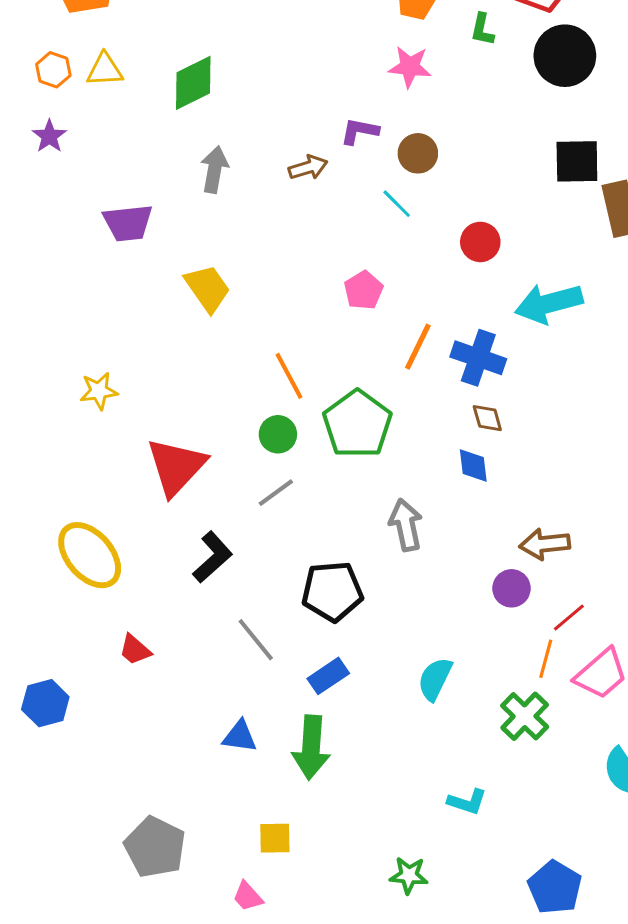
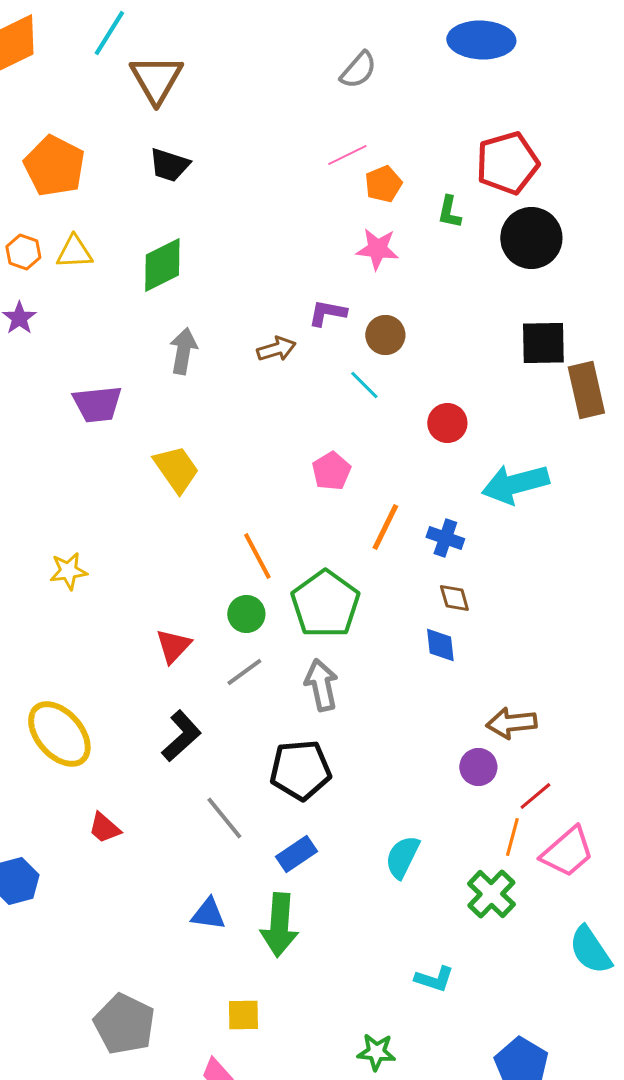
blue cross: (478, 358) -> (445, 538), size x0.7
red triangle: (176, 467) -> (173, 646), moved, size x0.6
gray arrow: (406, 525) -> (321, 685), moved

